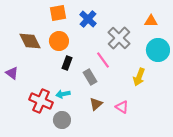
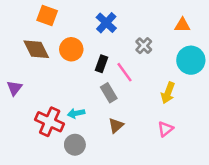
orange square: (58, 13) -> (47, 15), moved, turned 30
gray cross: (119, 38) -> (144, 46), size x0.6
black rectangle: (67, 63) -> (101, 64), moved
purple triangle: (12, 73) -> (14, 88), turned 32
pink triangle: (122, 107) -> (165, 129), moved, turned 48

